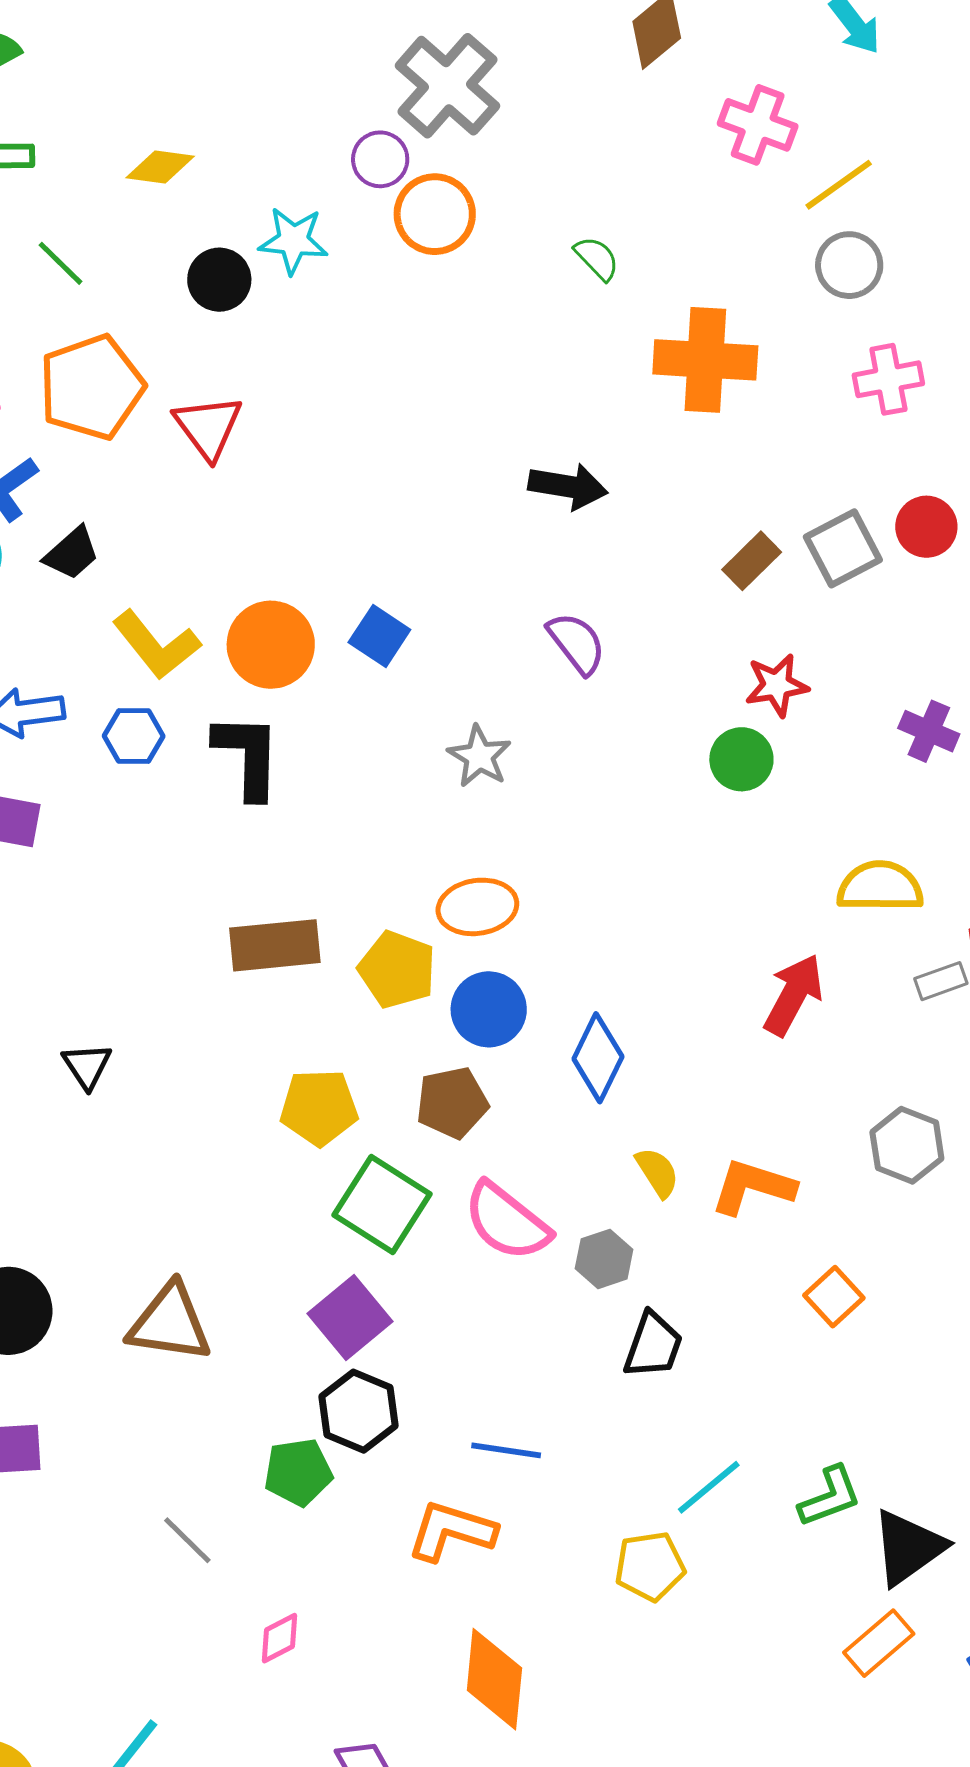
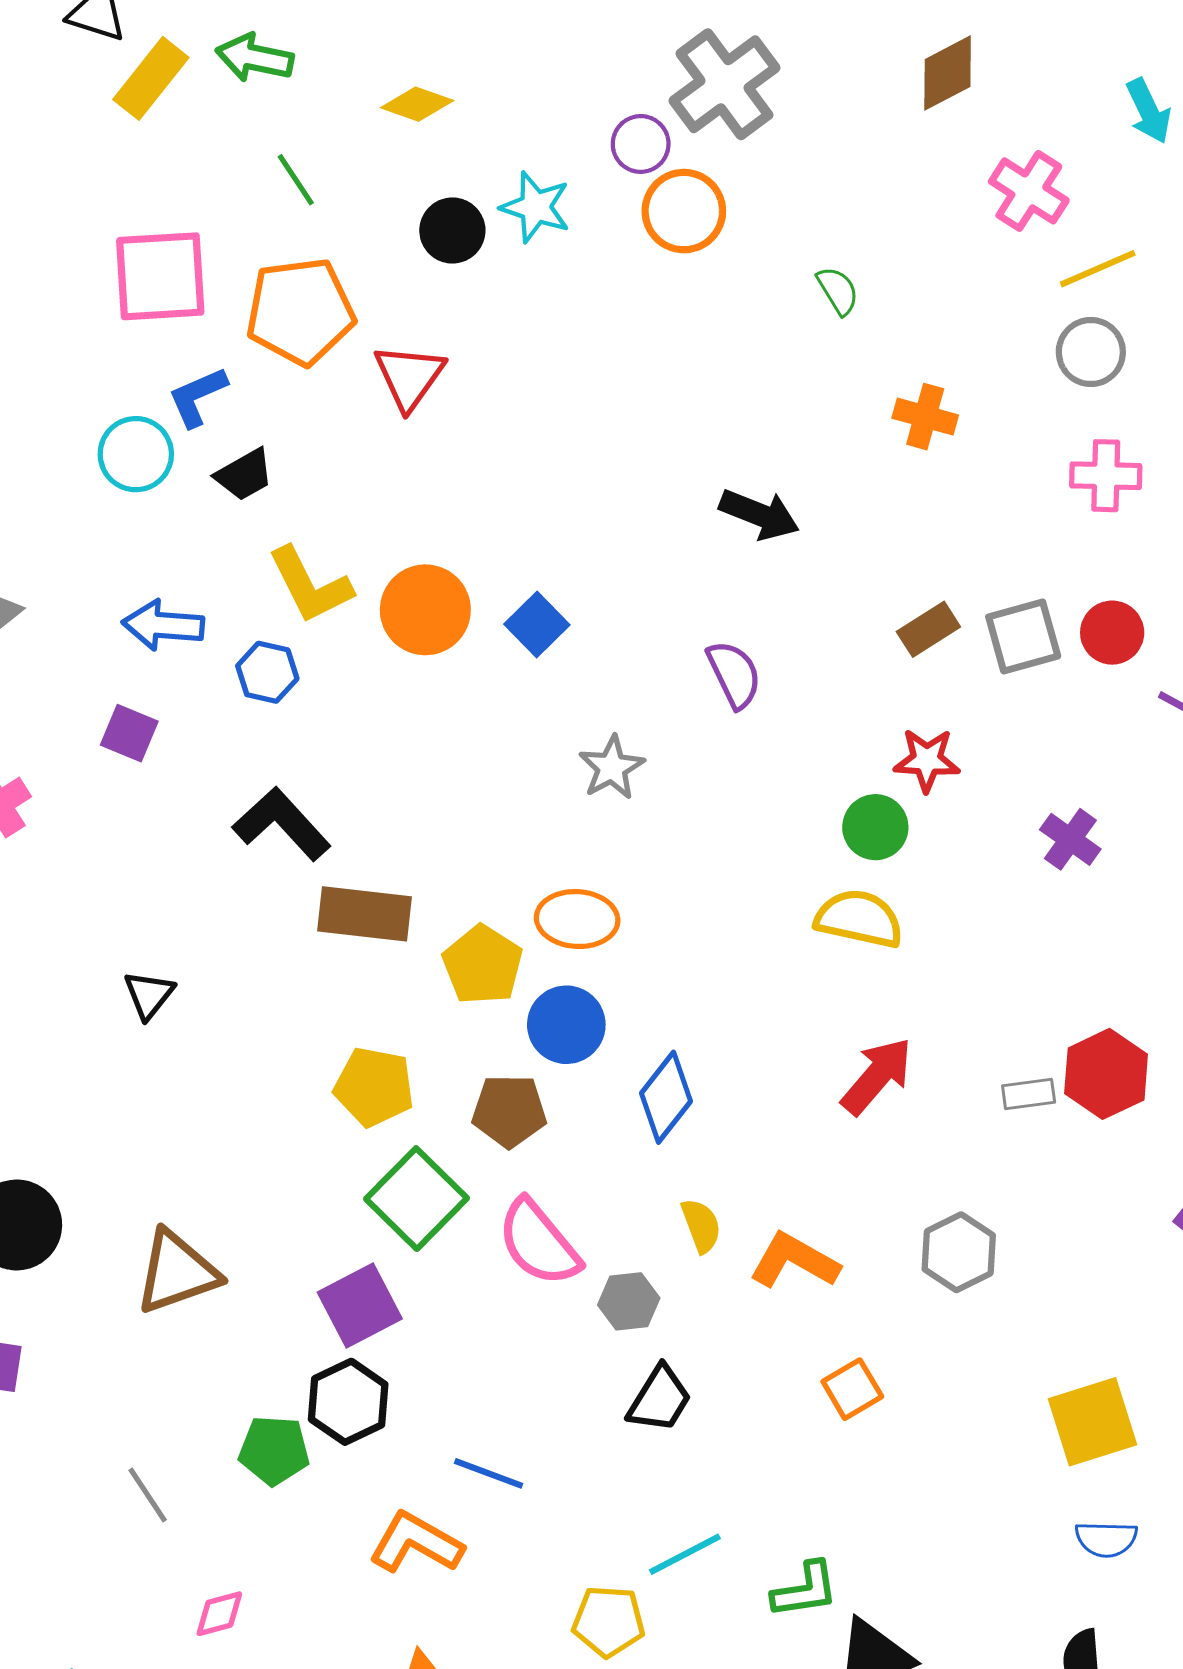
orange cross: (705, 360) -> (925, 417), size x0.6
black L-shape: (248, 756) -> (282, 824), moved, turned -56
yellow semicircle: (880, 887) -> (859, 919), moved
brown triangle: (170, 1323) -> (177, 1272), turned -40

